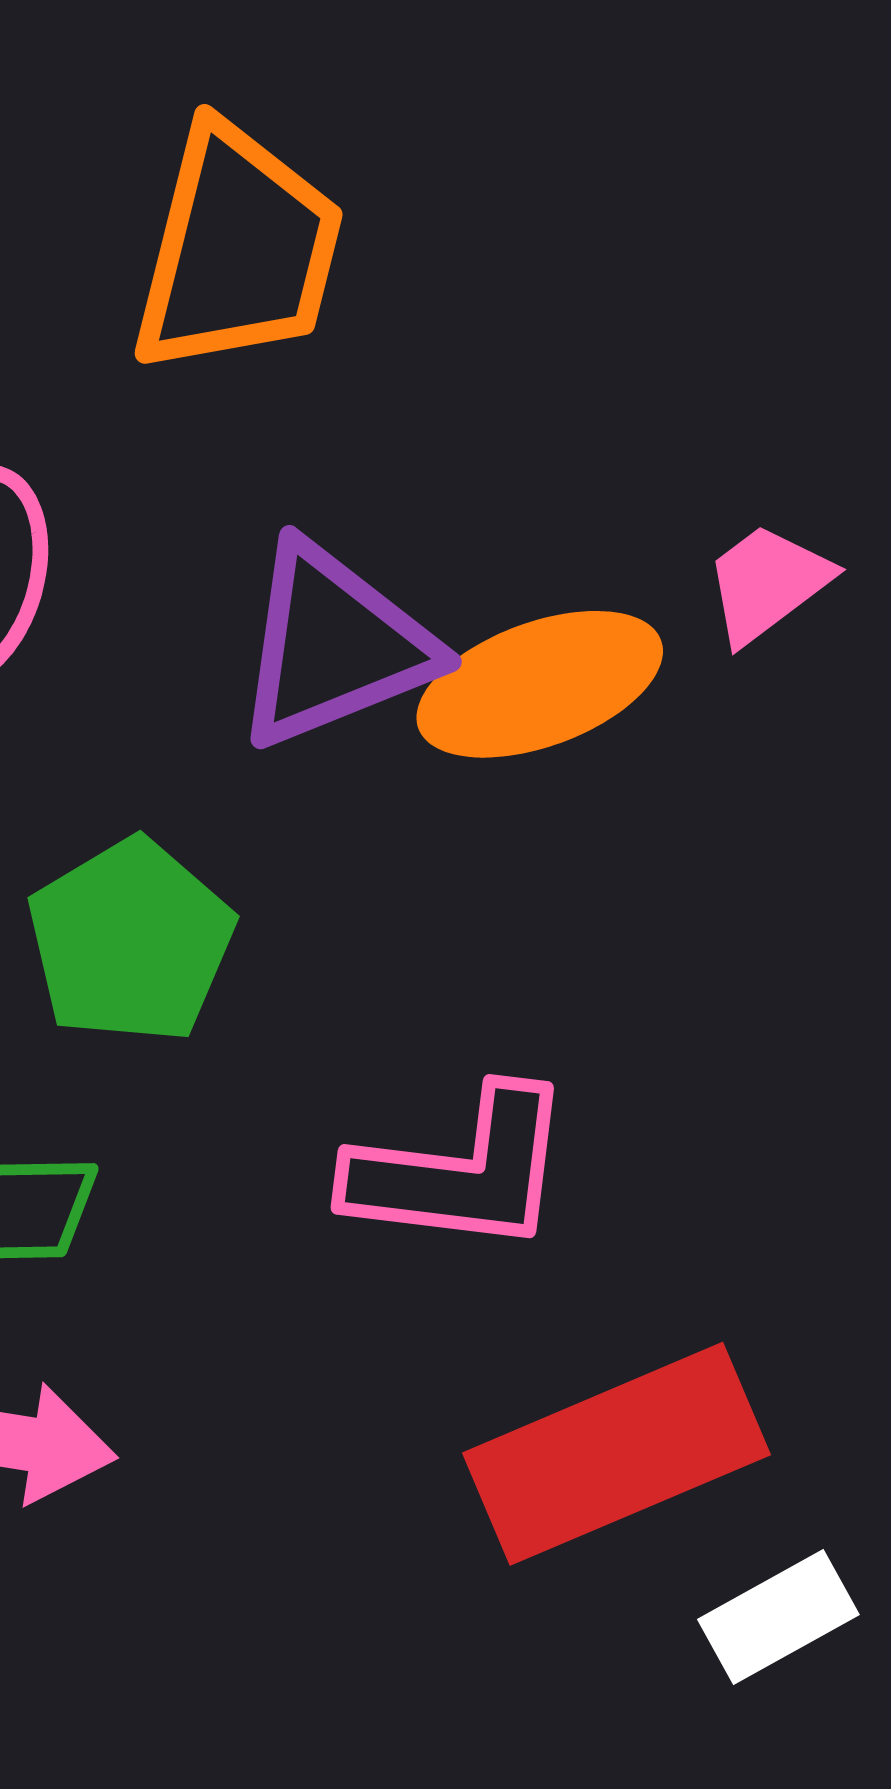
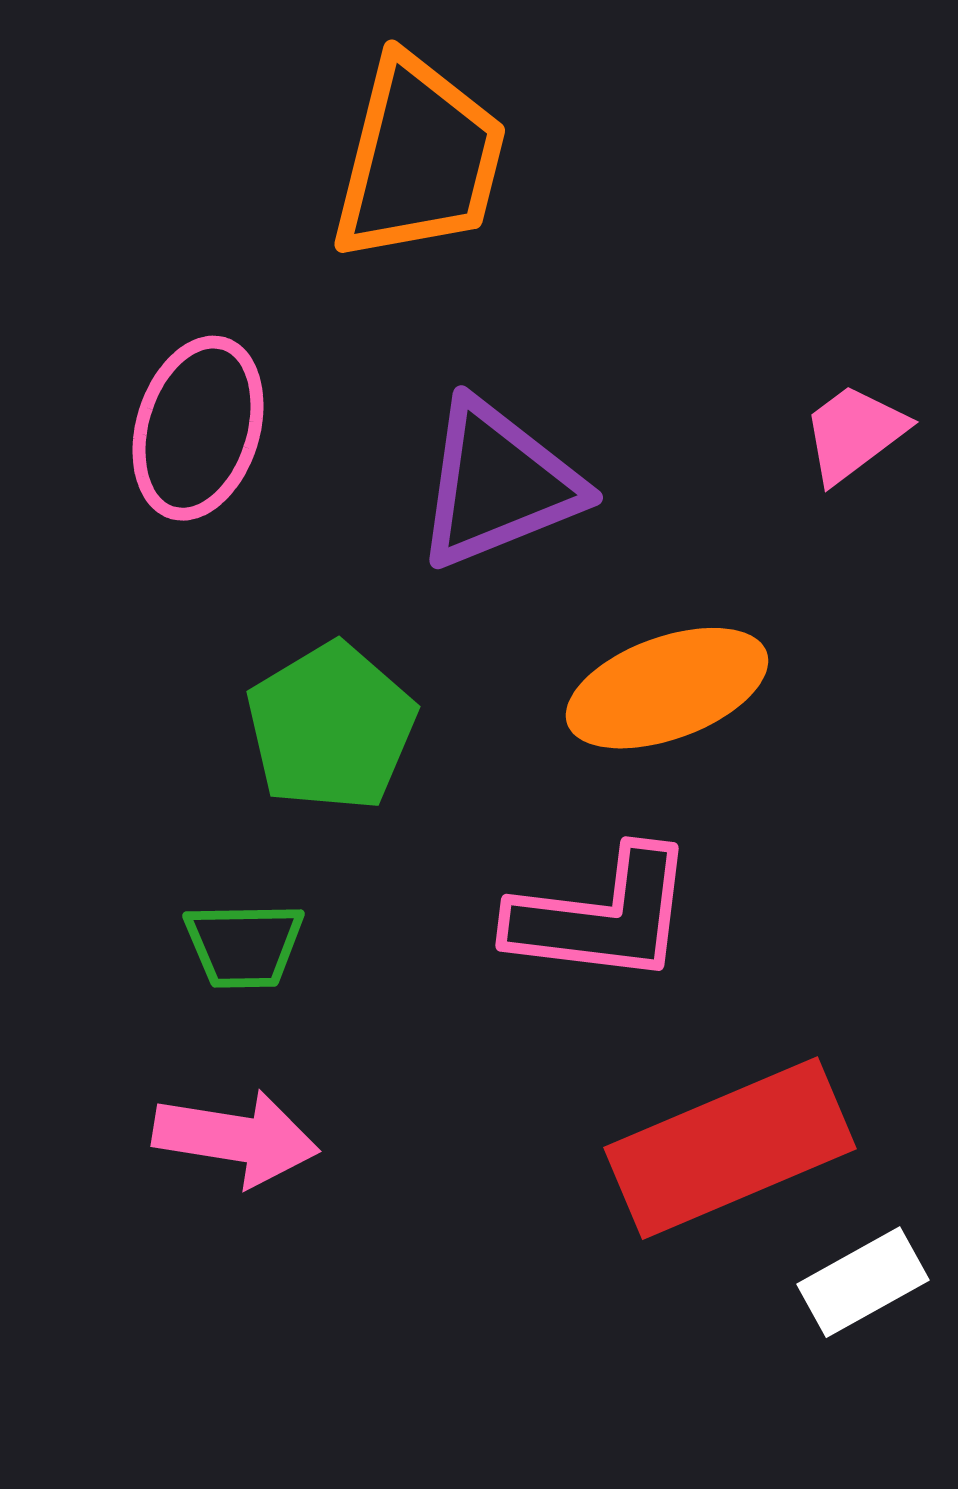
orange ellipse: (540, 684) -> (667, 688), moved

